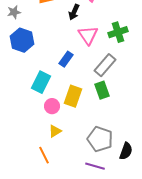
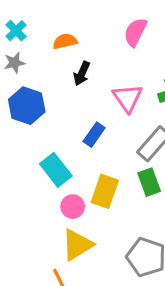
black arrow: (74, 12) -> (82, 73), moved
cyan rectangle: (41, 82) -> (56, 170), turned -65
yellow triangle: (55, 131) -> (77, 245), size x1.6

